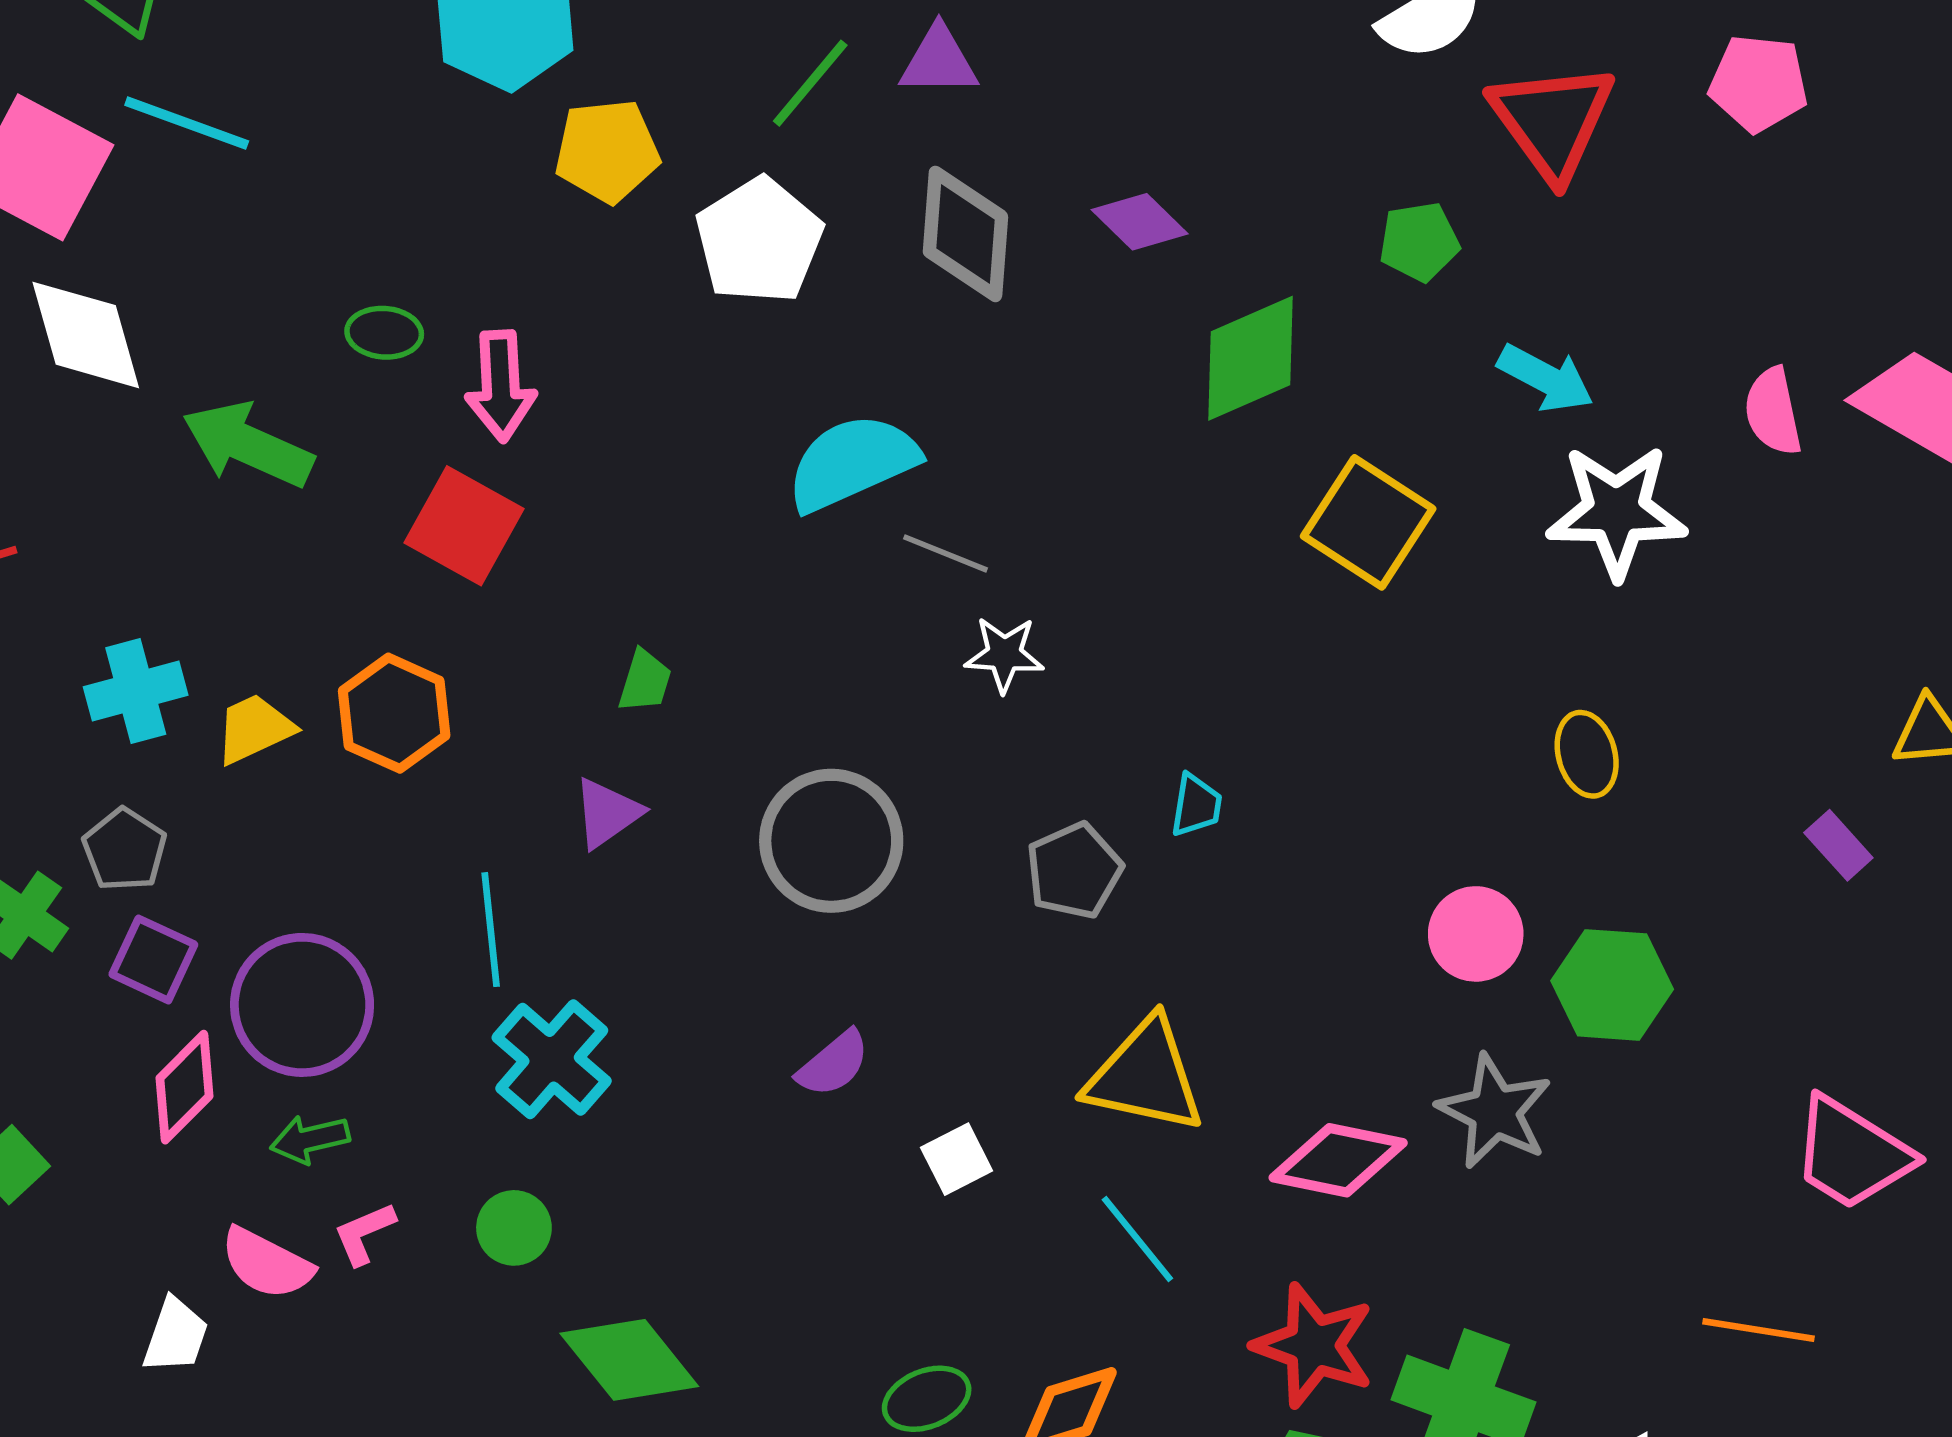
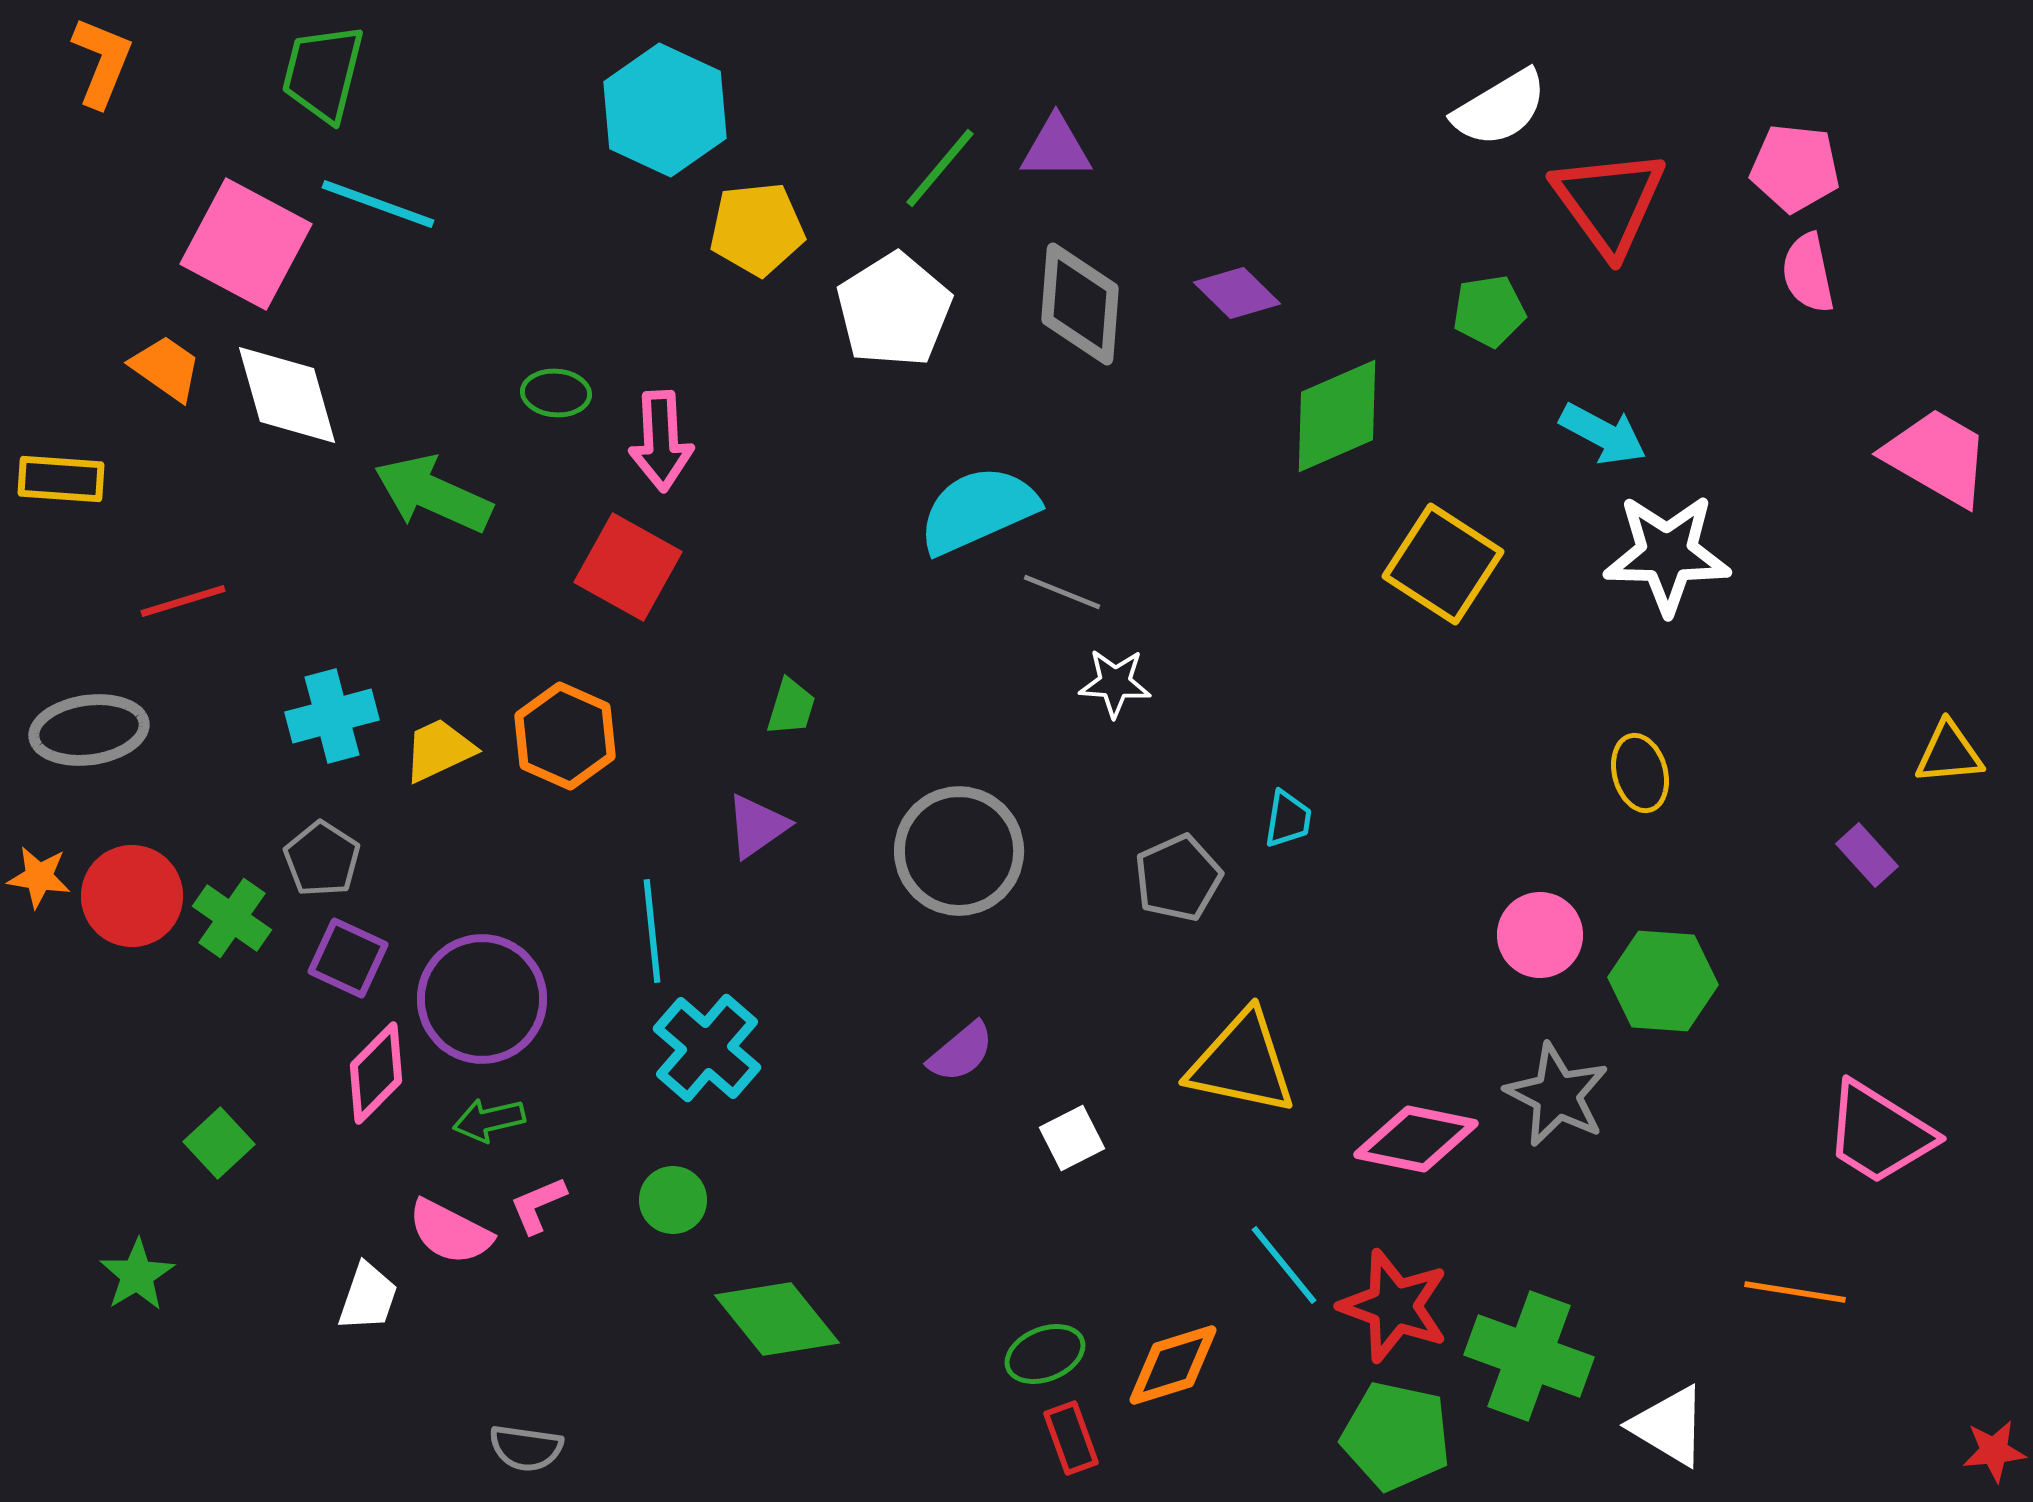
pink semicircle: (1773, 411) -> (1808, 273), moved
cyan line: (1137, 1239) -> (1284, 1265), moved

